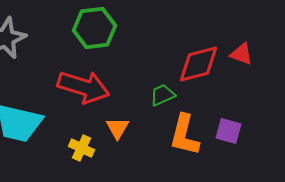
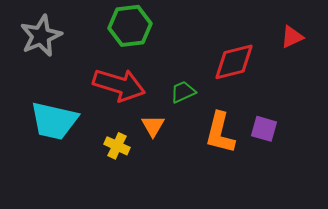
red triangle: (242, 54) -> (292, 37), moved, turned -45
green trapezoid: (162, 95) -> (183, 92), moved

